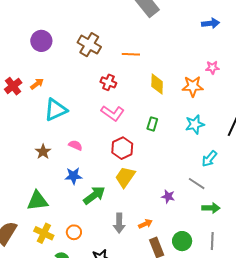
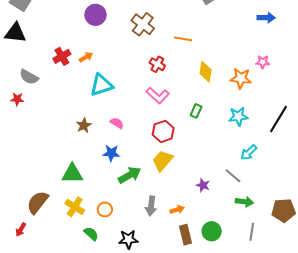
gray line: (212, 241) -> (252, 232), moved

